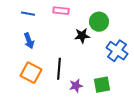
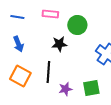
green circle: (99, 22) -> (77, 25), moved
black star: (82, 36) -> (59, 44), moved

